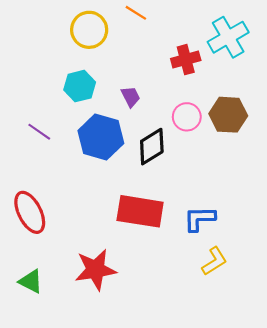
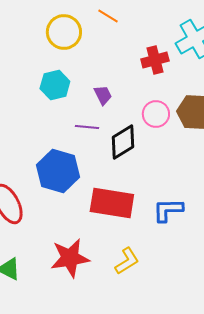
purple line: (39, 132) -> (87, 127), moved, turned -30
blue hexagon: (101, 137) -> (58, 171), moved
yellow L-shape: (214, 261) -> (127, 261), moved

